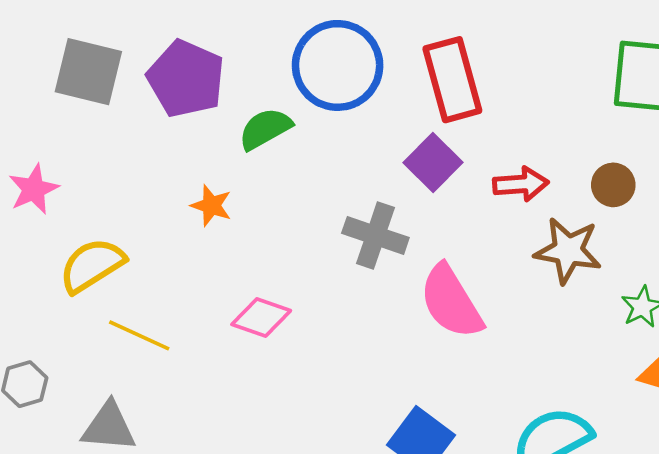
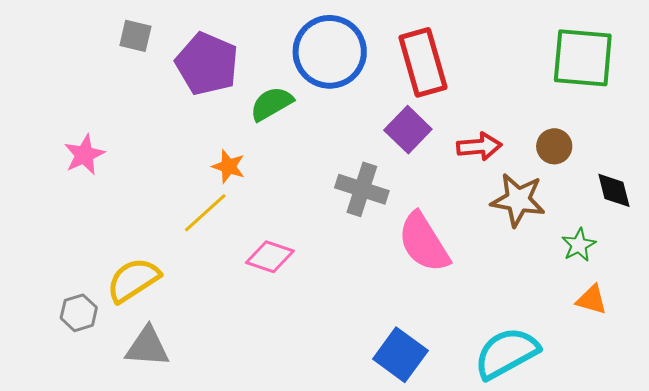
gray square: (88, 72) -> (135, 36), moved, size x0.6
yellow semicircle: (92, 265) -> (133, 280), moved
yellow line: (139, 335) -> (205, 213), moved, turned -66

